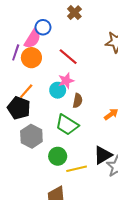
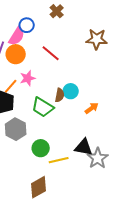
pink star: (66, 81) -> (28, 78), moved
cyan circle: (58, 90) -> (71, 91), moved
green trapezoid: (67, 125) -> (43, 107), moved
black triangle: (103, 155) -> (84, 147), turned 42

